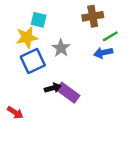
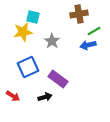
blue square: (33, 61) -> (28, 67), moved
black arrow: (53, 88) -> (45, 97), moved

